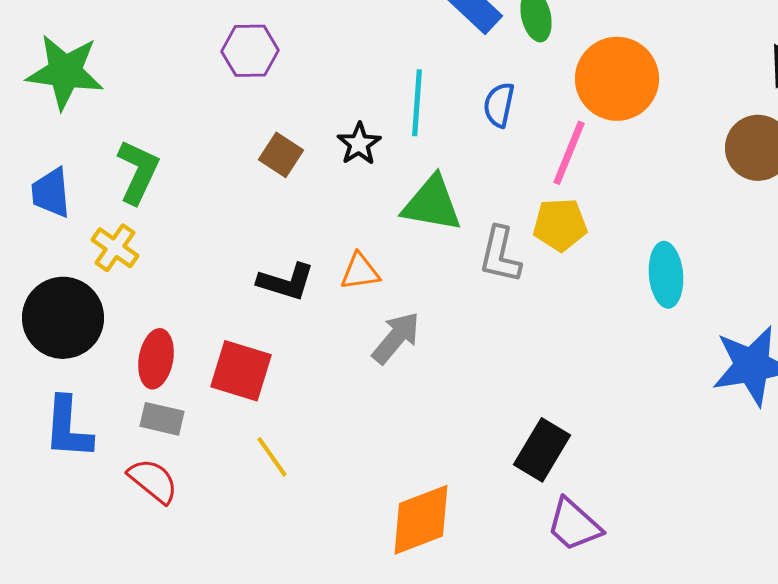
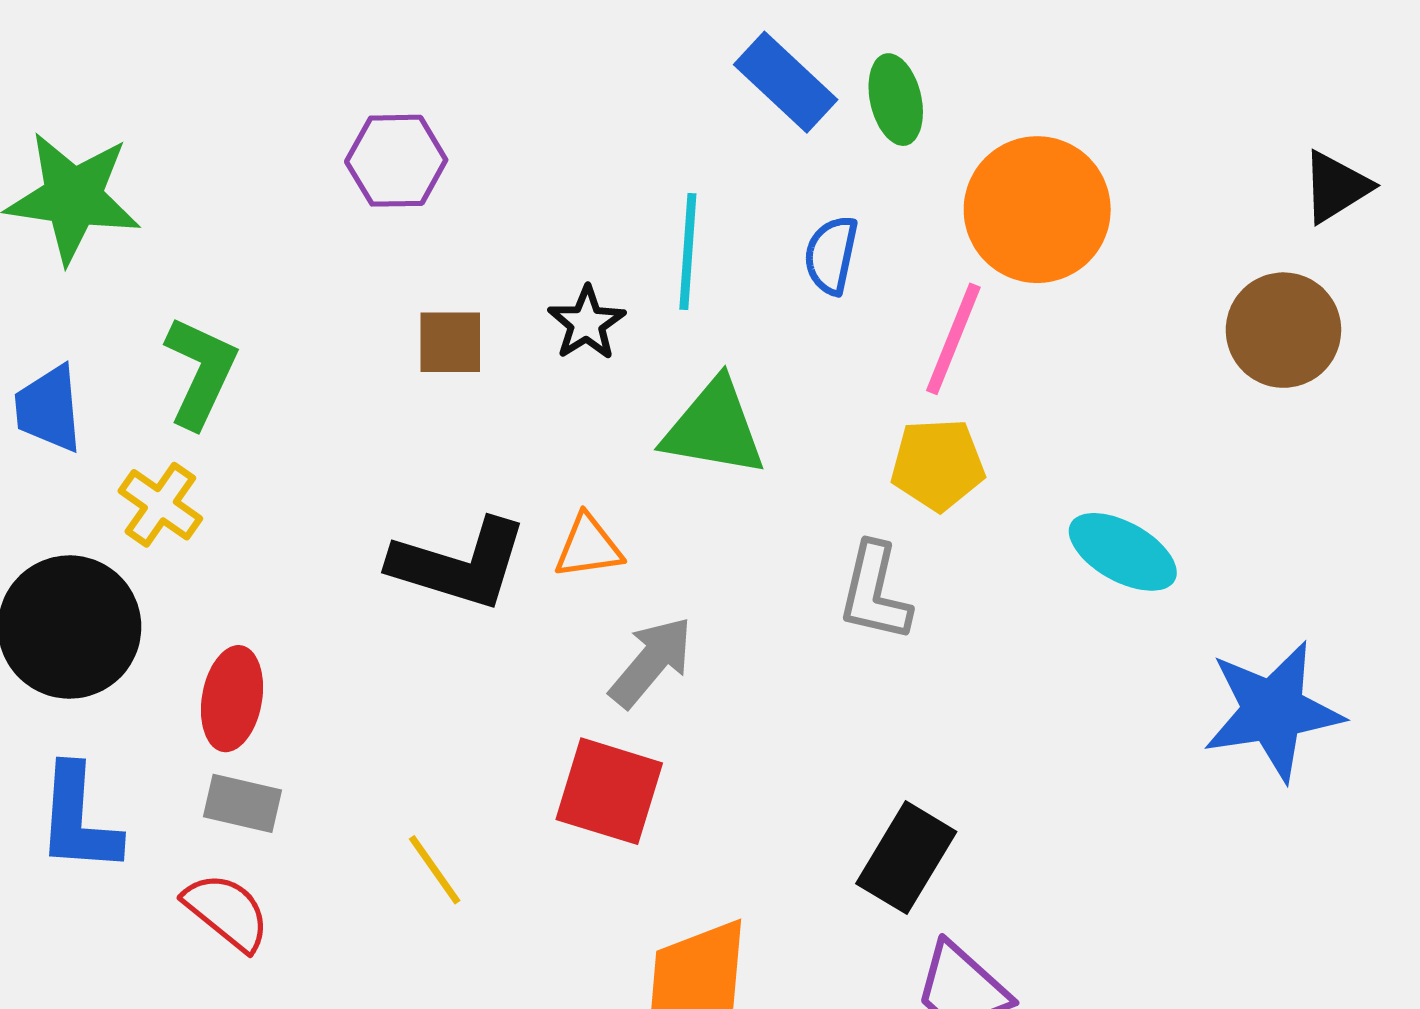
brown square: (281, 155) -> (450, 342), turned -33
gray L-shape: (500, 255) -> (875, 592), moved
cyan ellipse: (666, 275) -> (1123, 552), turned -56
black L-shape: (286, 282) -> (459, 564), size x1.4
red square: (241, 371) -> (609, 791), moved

